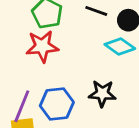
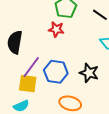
red star: (42, 46) -> (56, 29), size x0.7

